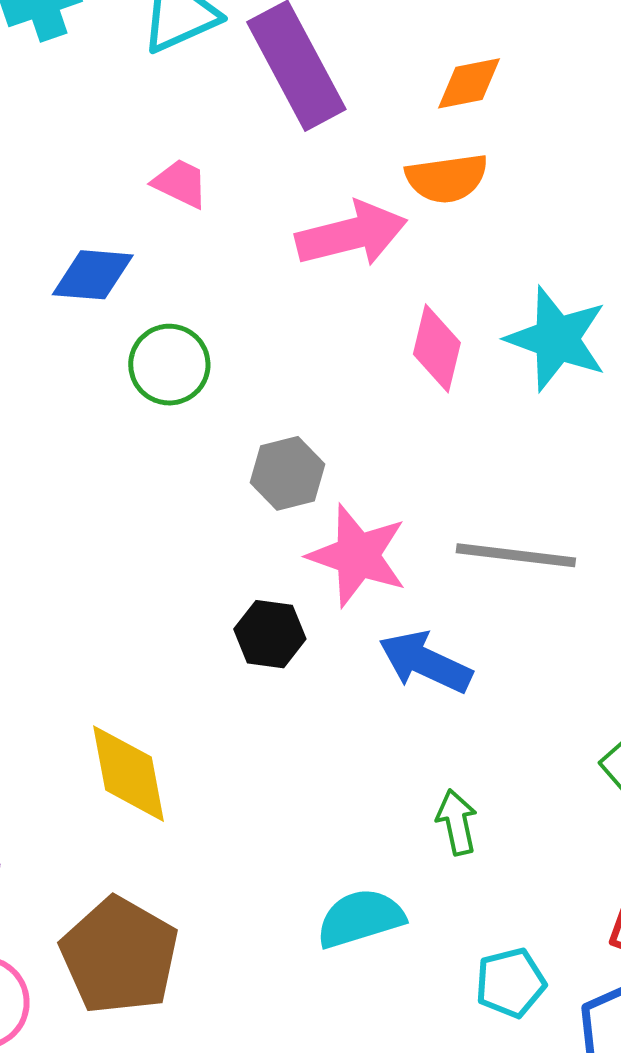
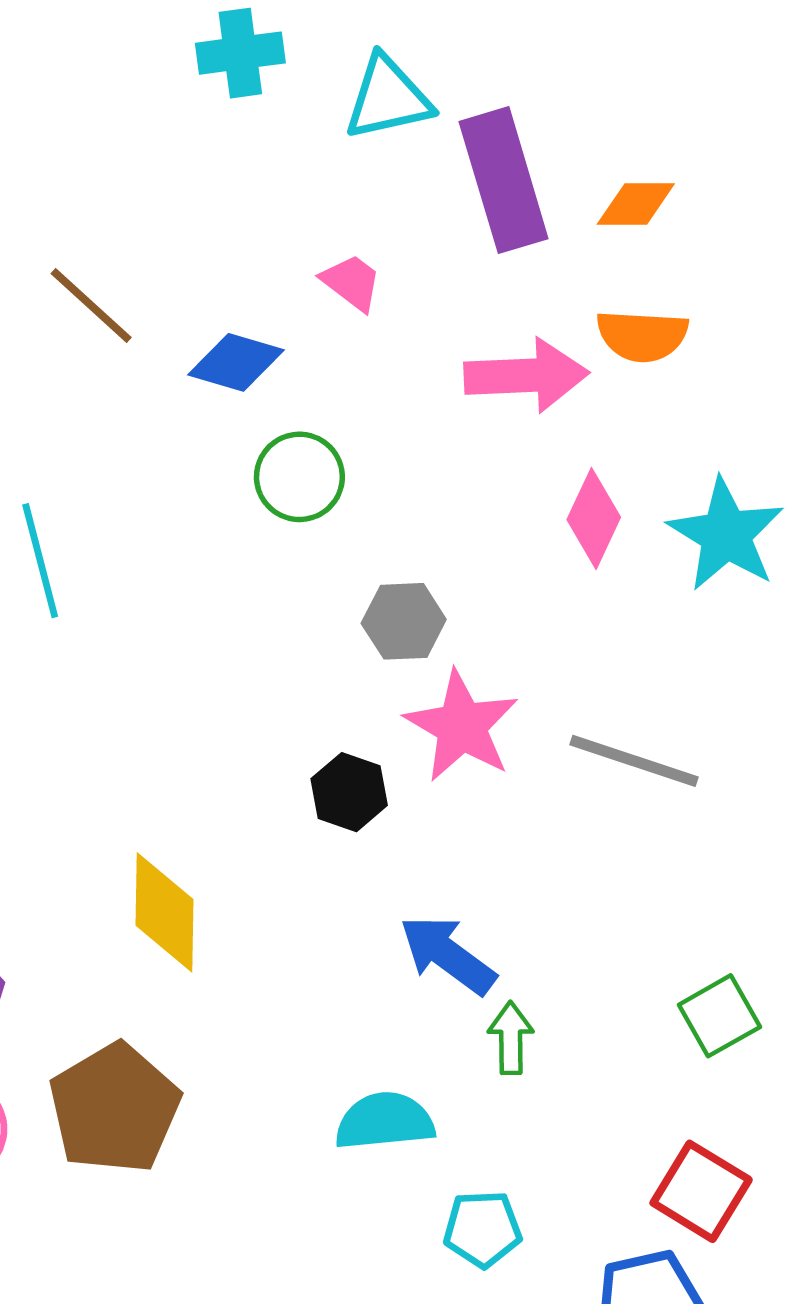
orange diamond: (469, 83) -> (636, 204), moved
blue arrow: (425, 662) -> (448, 955), moved
cyan pentagon: (510, 983) -> (483, 1229), moved

